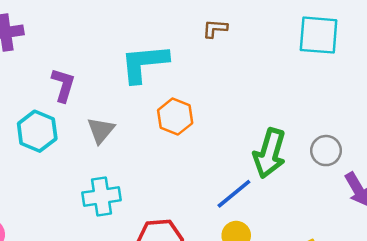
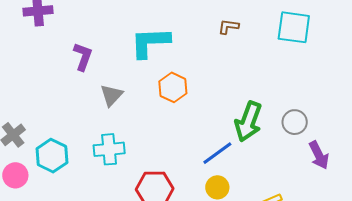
brown L-shape: (215, 29) -> (228, 27), moved
cyan hexagon: (37, 131) -> (52, 156), moved

